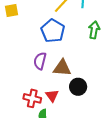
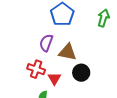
red cross: (32, 98) -> (36, 69), moved

